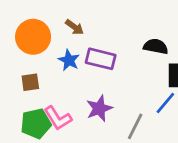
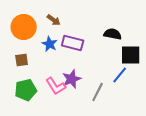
pink L-shape: (58, 118) -> (56, 86), moved

